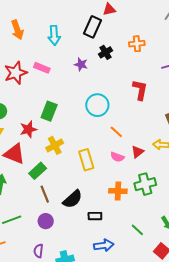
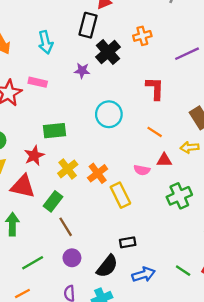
black cross: (105, 52) -> (108, 52), size x1.5
green rectangle: (49, 111) -> (55, 131), turned 72
orange line: (116, 132) -> (155, 132), moved
red triangle: (138, 152) -> (164, 160), turned 48
yellow rectangle: (86, 160) -> (120, 195), moved
orange cross: (118, 191) -> (98, 173), moved, turned -30
black semicircle: (73, 199) -> (107, 266), moved
green line: (137, 230) -> (183, 271), moved

